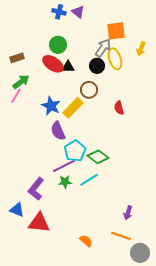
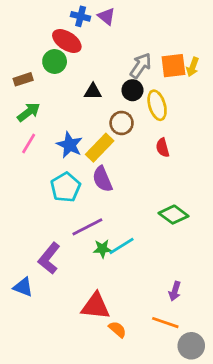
orange square: (116, 31) -> (173, 66), moved
green circle: (58, 45) -> (55, 62), moved
yellow ellipse: (115, 59) -> (157, 105), moved
red ellipse: (53, 64) -> (67, 41), moved
pink line: (16, 96) -> (29, 144), moved
purple semicircle: (58, 131) -> (102, 179), moved
cyan pentagon: (75, 151) -> (65, 187), moved
green diamond: (98, 157) -> (173, 215), moved
green star: (65, 182) -> (102, 249), moved
red triangle: (39, 223) -> (96, 306), moved

